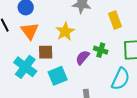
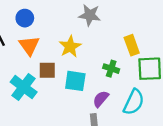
yellow rectangle: (115, 20) -> (132, 45), moved
purple semicircle: (83, 57) -> (101, 99), moved
cyan square: (58, 76) -> (75, 81), moved, turned 30

